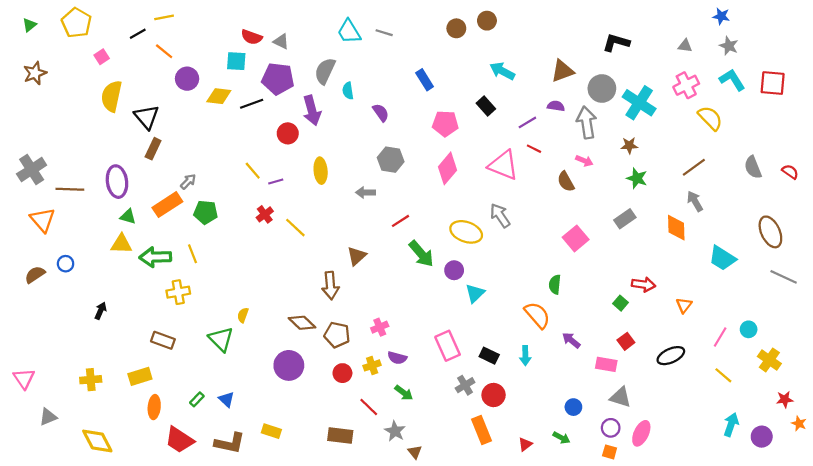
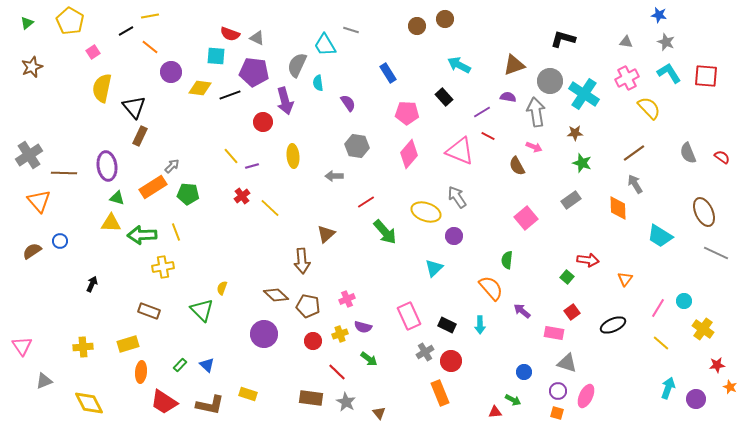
cyan trapezoid: (349, 32) -> (325, 45), moved
purple circle: (454, 270) -> (454, 236), moved
gray star: (395, 431) -> (346, 402), moved
red triangle: (525, 444) -> (495, 412), moved, turned 32

